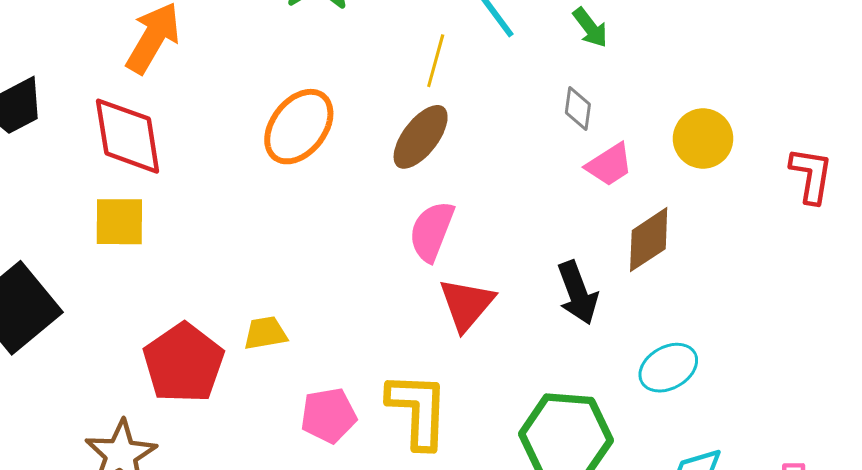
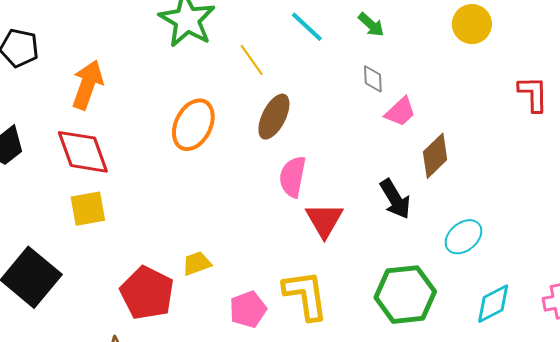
yellow line: (436, 61) -> (252, 60), moved, turned -40
yellow circle: (703, 139) -> (472, 24), moved

